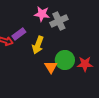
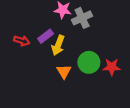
purple rectangle: (19, 34) -> (46, 36), moved
orange triangle: (51, 67) -> (64, 71), moved

